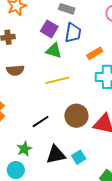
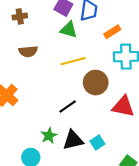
brown circle: (76, 116) -> (96, 83), moved
black line: (41, 122) -> (68, 107), moved
green star: (24, 149) -> (49, 136), moved

